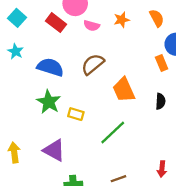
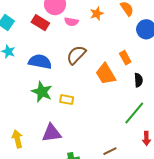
orange rectangle: (162, 63) -> (125, 58), moved
green line: (113, 132) -> (134, 113), moved
purple triangle: (54, 150) -> (52, 133), turned -30

